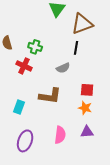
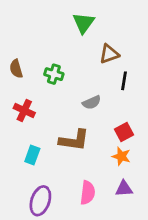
brown triangle: (82, 24) -> (109, 54), moved, size x0.7
black line: (76, 48) -> (124, 81), moved
red cross: (24, 66) -> (24, 110), moved
red square: (87, 90) -> (124, 132), turned -32

